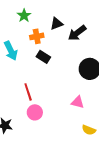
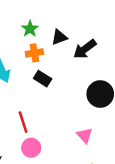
green star: (24, 16) -> (30, 29), moved
pink triangle: (78, 102) -> (85, 135), turned 32

